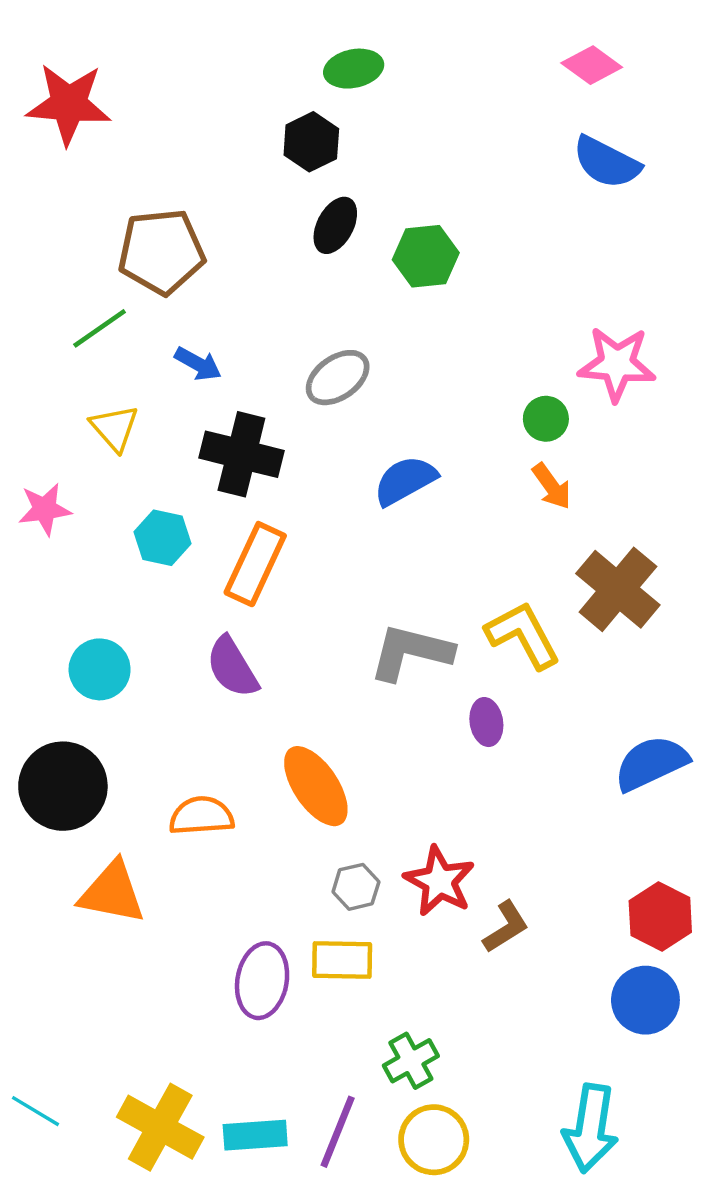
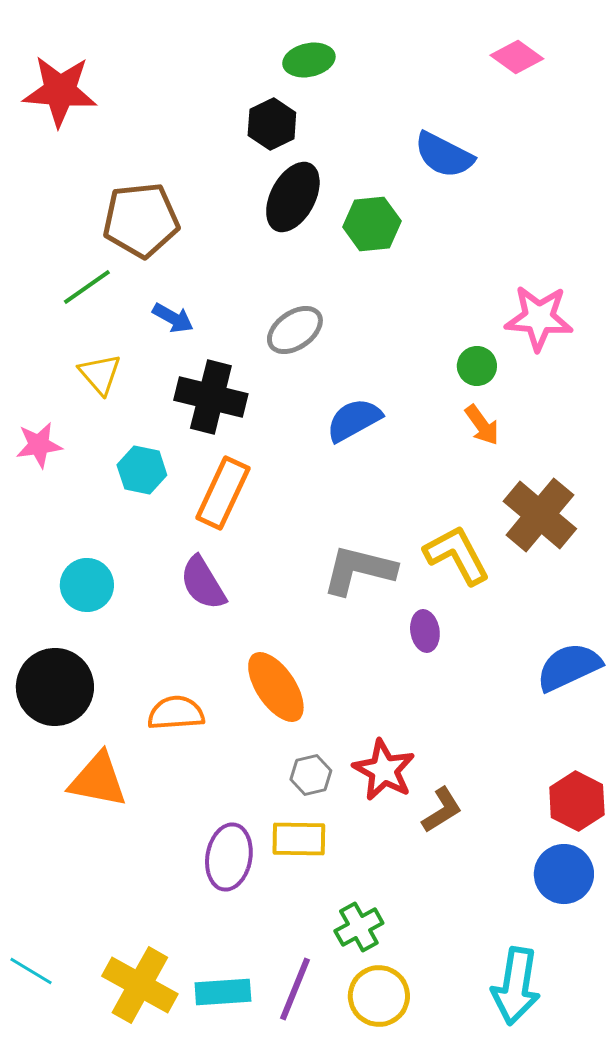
blue semicircle: (607, 162) -> (444, 155), moved
black ellipse: (335, 225) -> (293, 197), size x1.4

